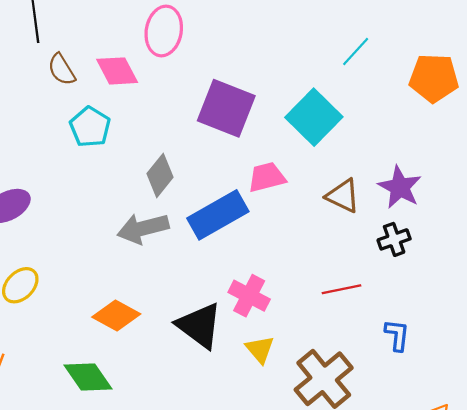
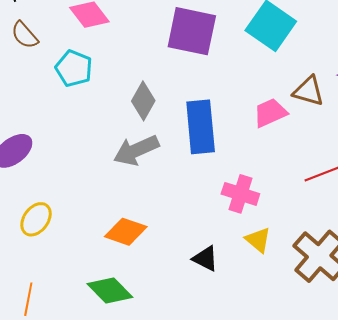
brown semicircle: (62, 69) -> (25, 35), moved
pink trapezoid: (267, 177) -> (270, 113), moved
blue rectangle: (218, 215) -> (201, 127), turned -56
black triangle: (199, 326) -> (205, 259), moved, size x0.6

